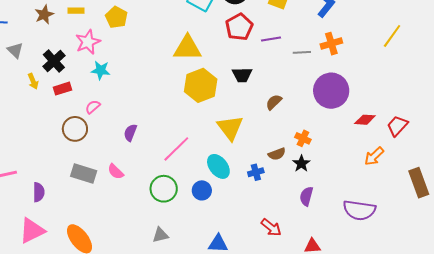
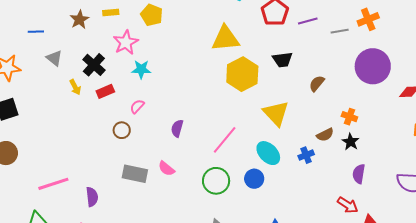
brown circle: (75, 129) -> (122, 130), size x0.7
red arrow: (271, 227) -> (348, 205), moved

